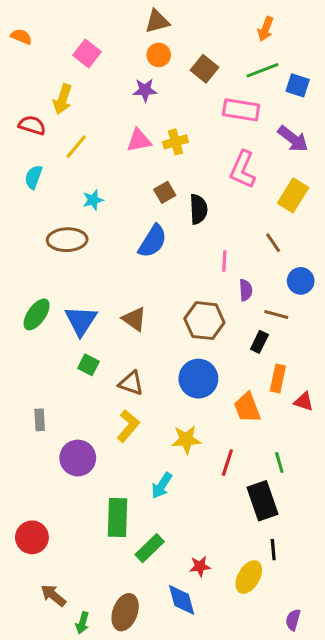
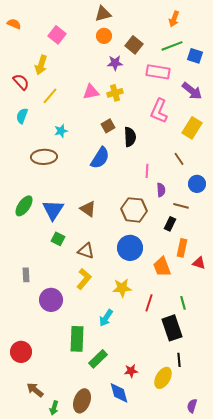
purple star: (145, 90) -> (115, 63), moved
red semicircle: (32, 125) -> (21, 82), turned 30

